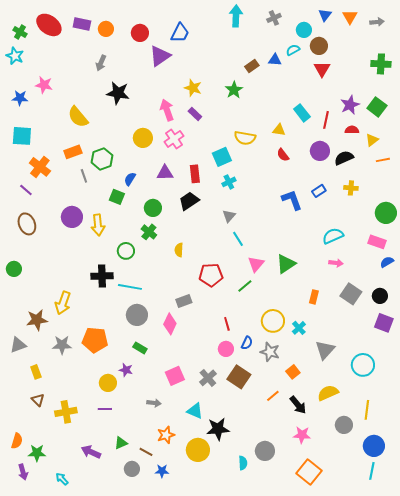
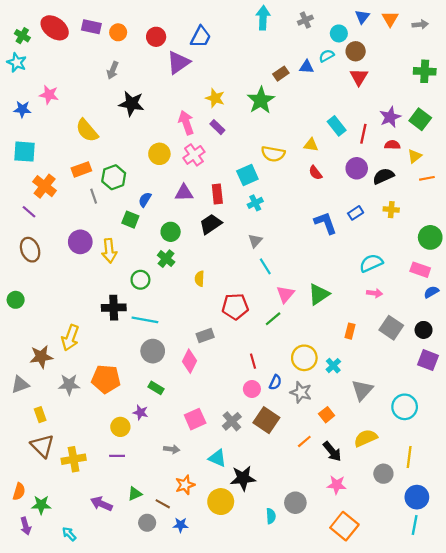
green star: (234, 90) -> (261, 100), size x1.4
brown triangle: (38, 400) -> (42, 446), size x1.6

